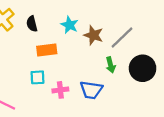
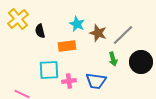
black semicircle: (32, 24) -> (40, 31), moved
orange rectangle: (47, 50) -> (67, 46), moved
cyan square: (38, 77) -> (49, 70), size x1.5

